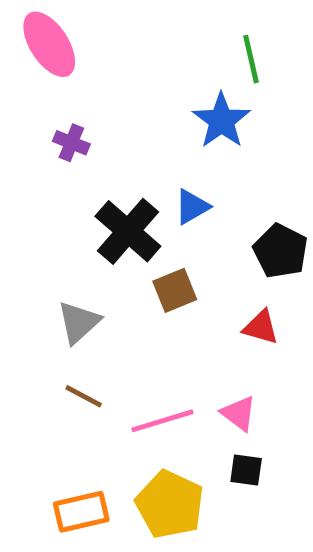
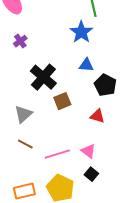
purple cross: (71, 143) -> (20, 41), turned 32
blue triangle: (192, 207) -> (86, 65), moved, turned 35
black square: (246, 470) -> (91, 174), turned 32

